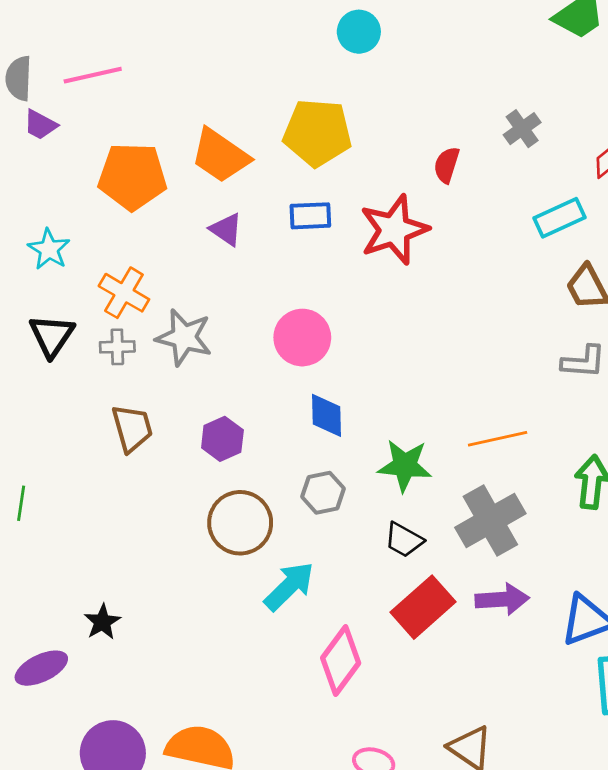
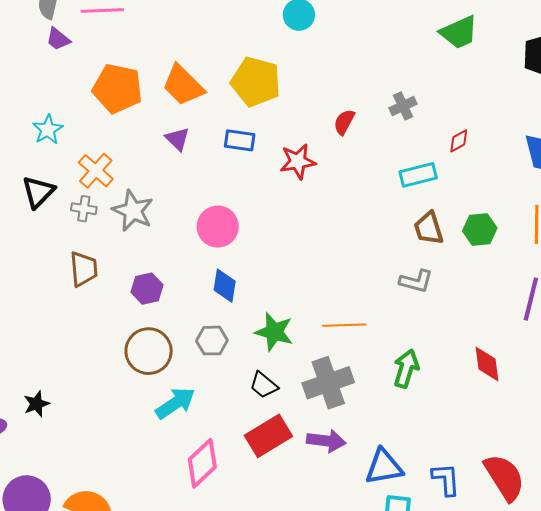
red star: (394, 230) -> (298, 161), size x0.7

